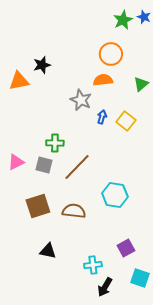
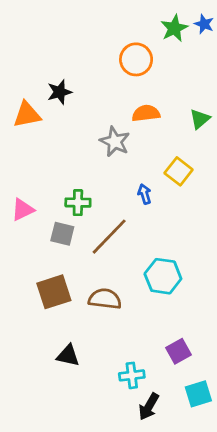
orange circle: (111, 54) -> (136, 59), moved
blue arrow: (102, 117) -> (145, 194), moved, turned -32
pink triangle: (16, 162) -> (23, 210), moved
cyan square: (140, 278) -> (198, 394), turned -36

